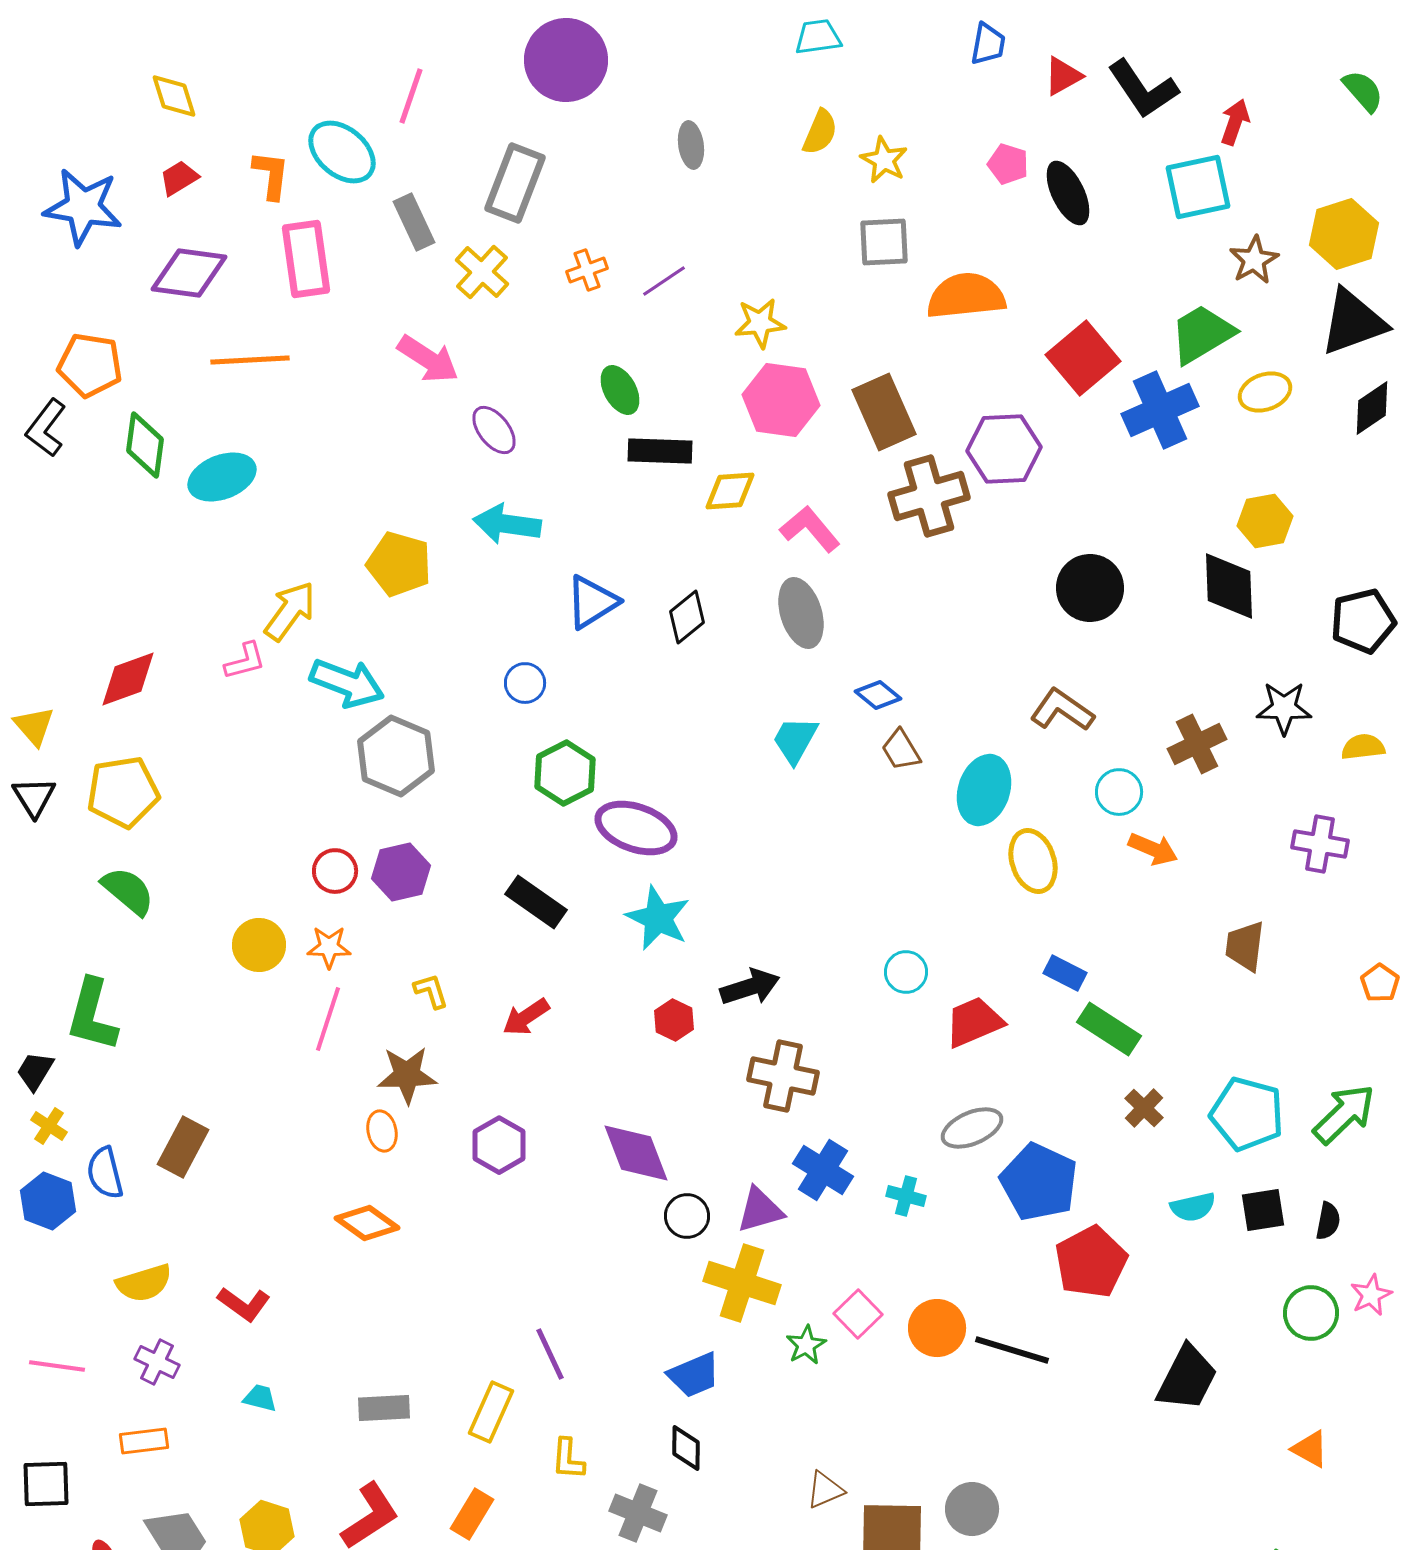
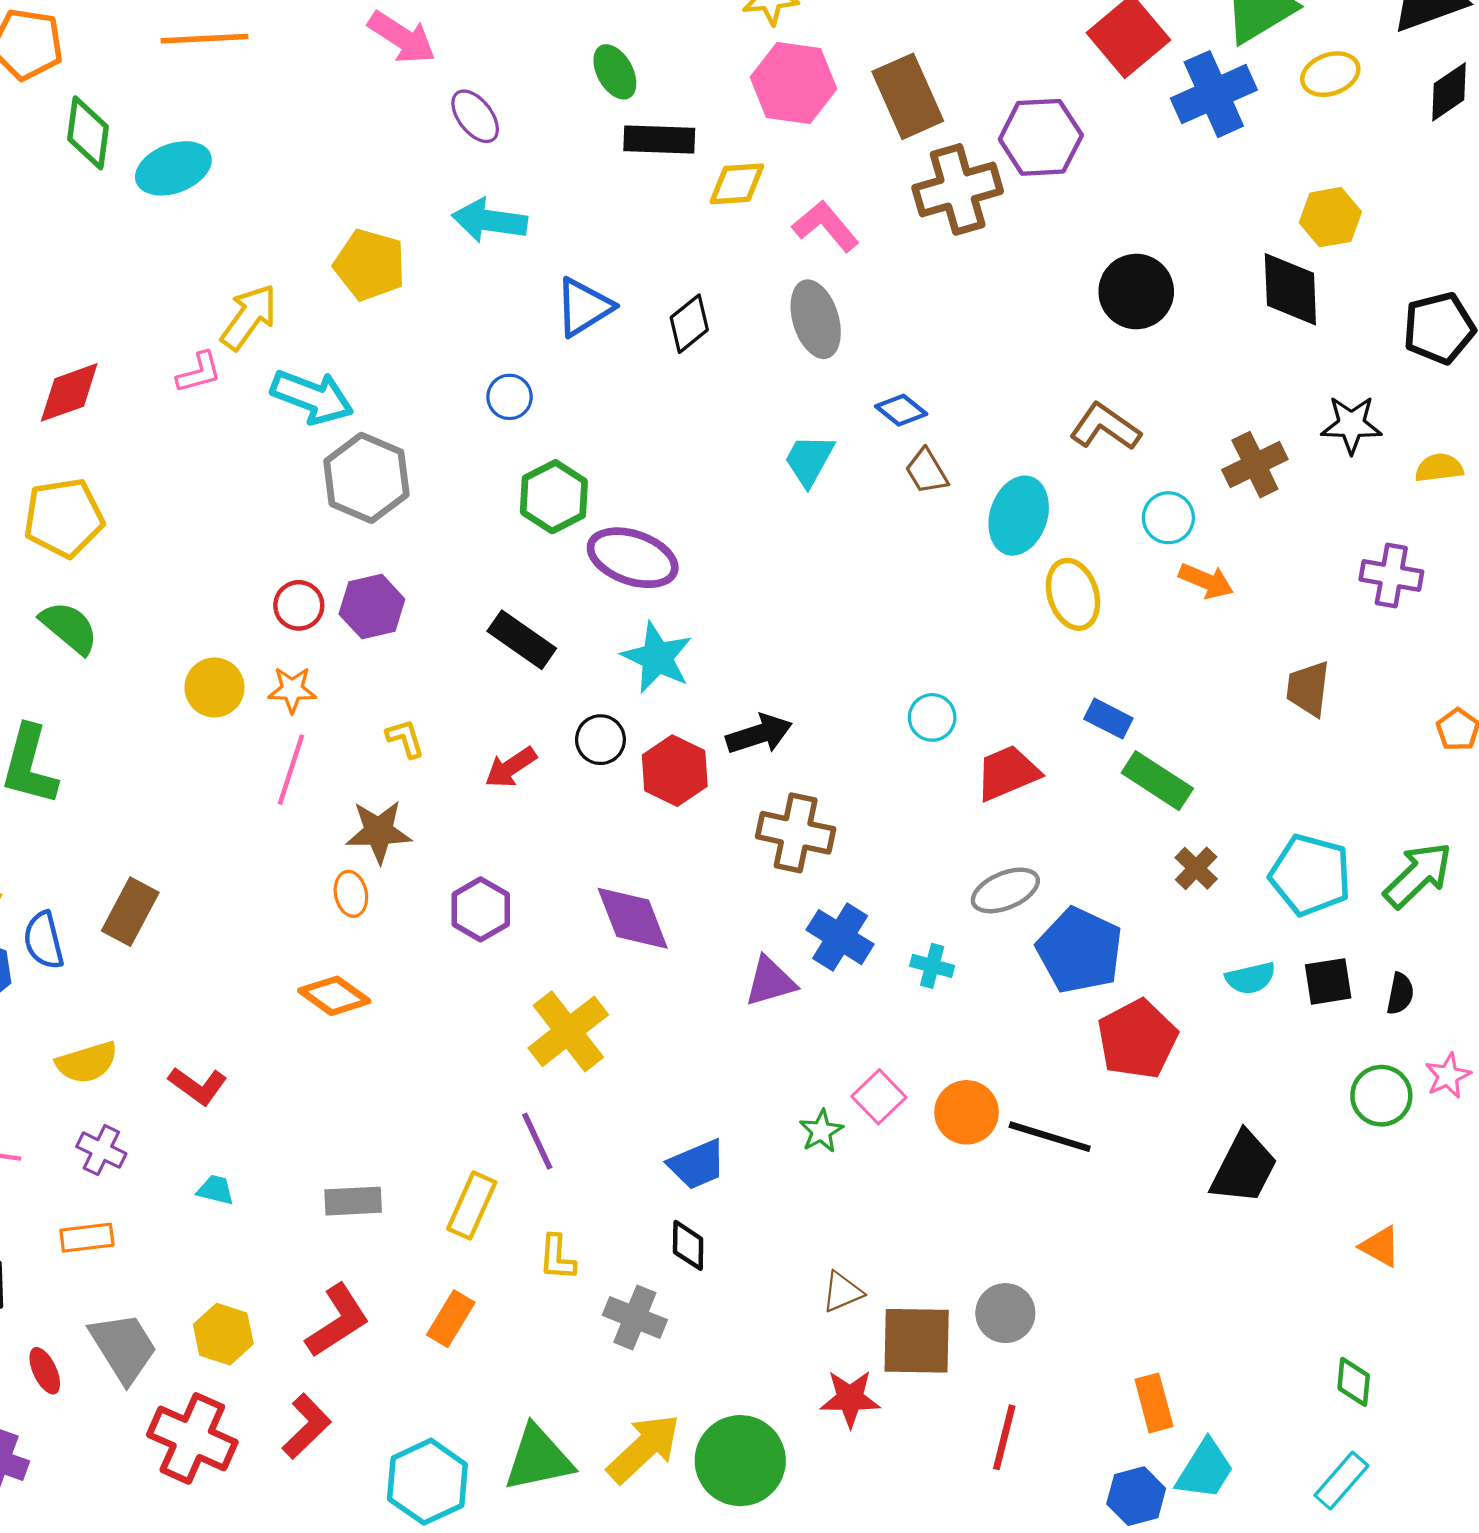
red hexagon: (674, 1020) -> (675, 771), size x1.5
black circle: (687, 1216) -> (600, 740), moved
yellow cross: (742, 1283) -> (568, 1031), moved, turned 34

